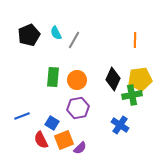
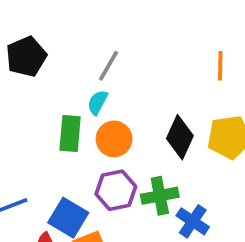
cyan semicircle: (56, 33) -> (98, 102), moved, turned 56
green cross: (132, 95) -> (160, 196), moved
blue square: (52, 123) -> (68, 218), size x1.5

